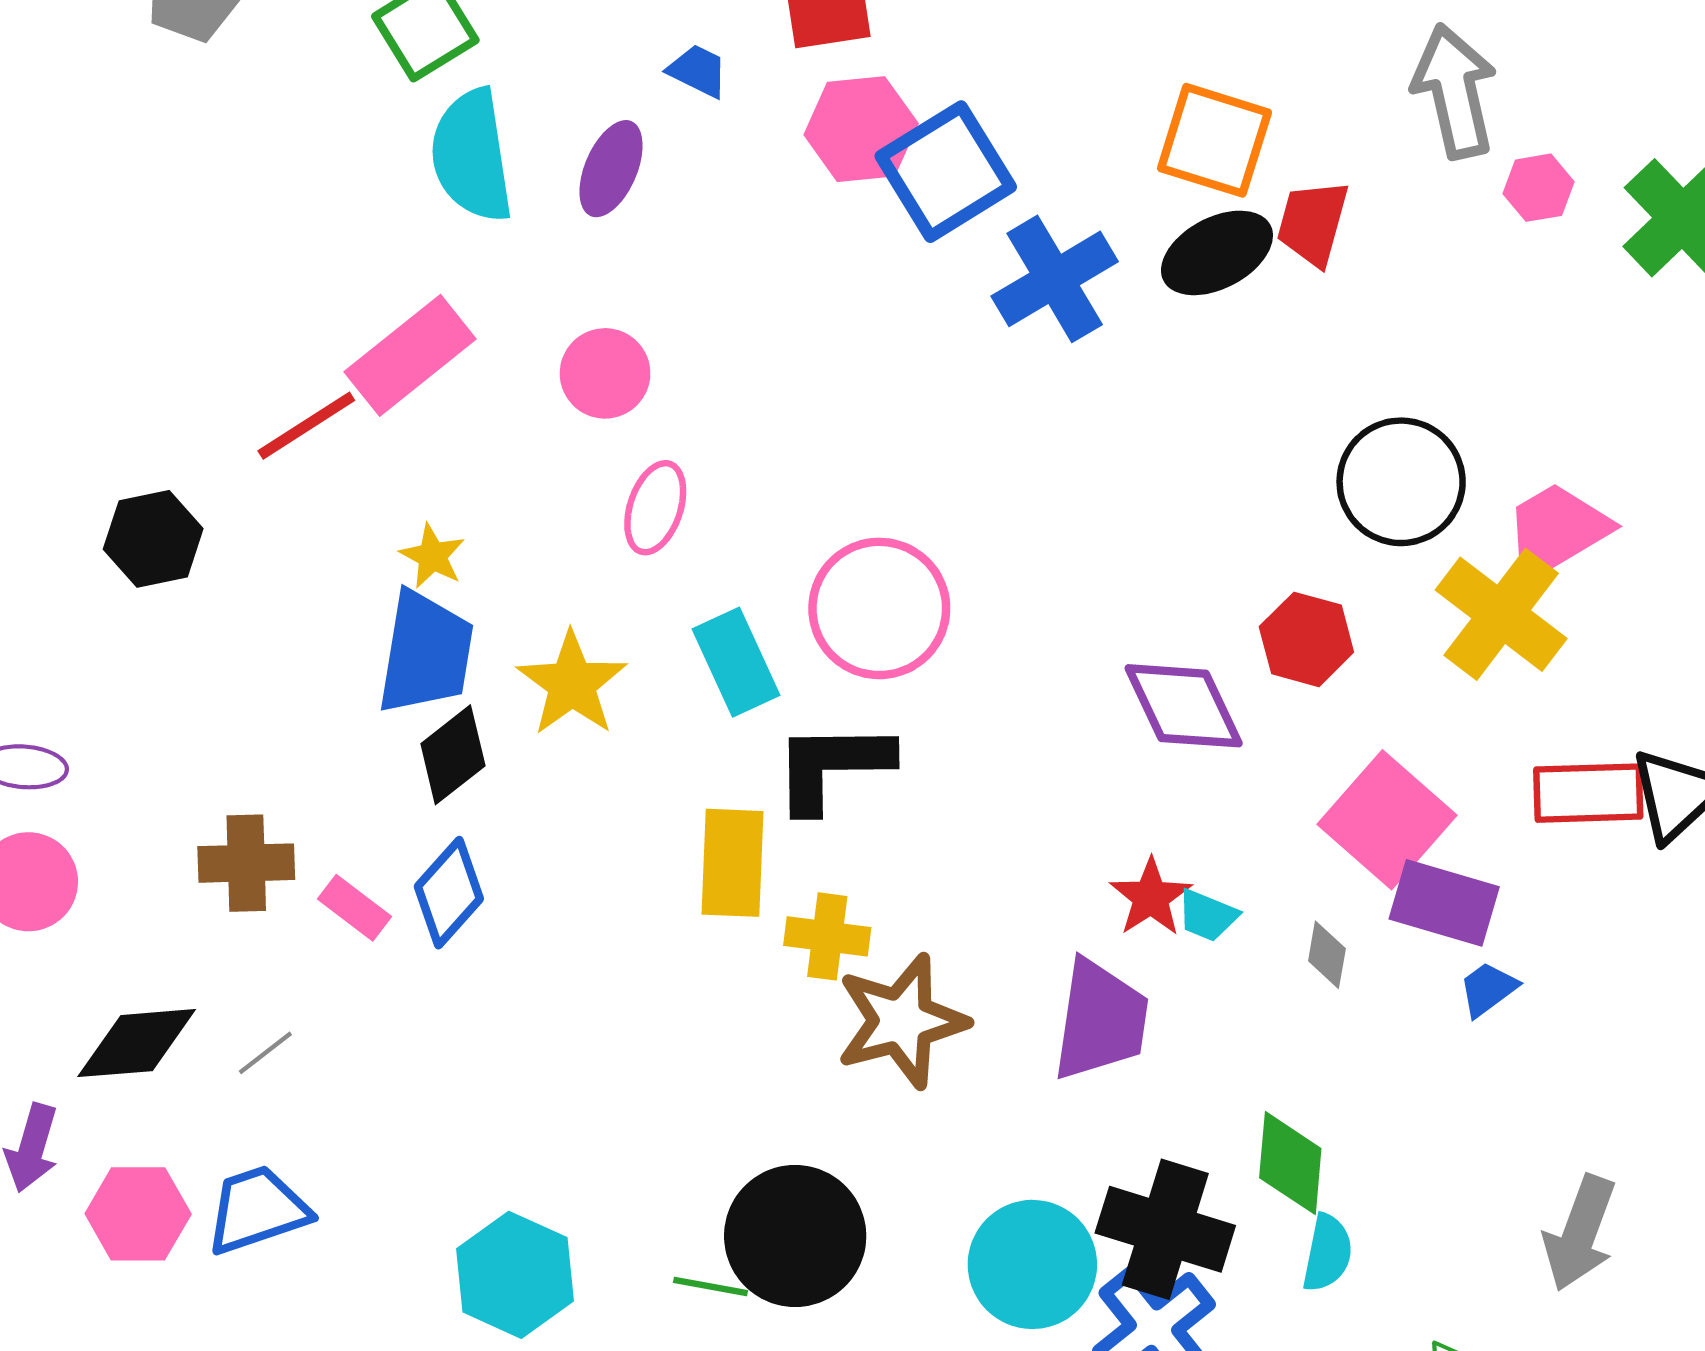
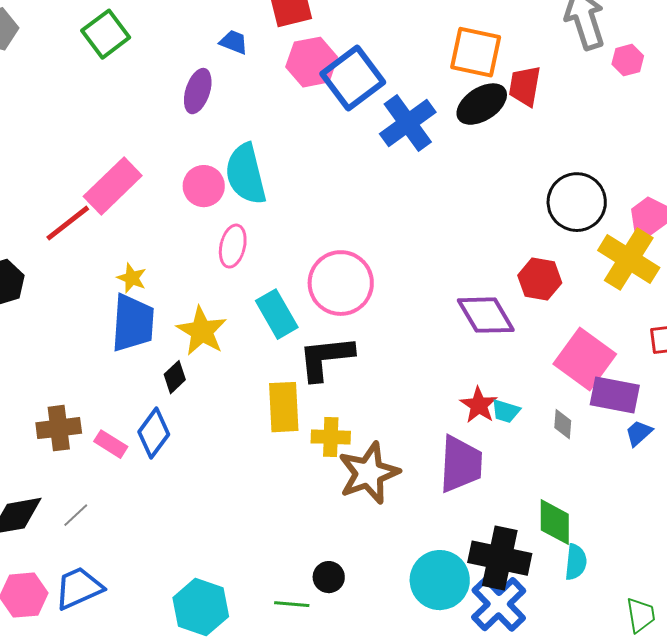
cyan semicircle: (472, 156) -> (246, 174), moved
black diamond: (453, 755) -> (175, 377), moved, size x0.7
black circle: (795, 1236) -> (329, 577), size x0.5

